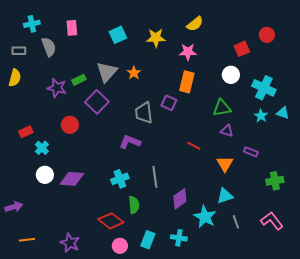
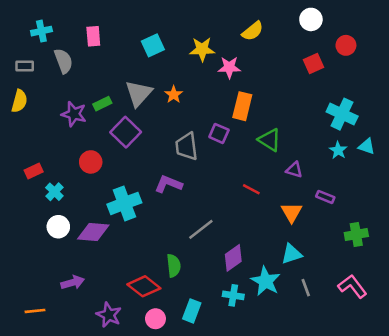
pink star: (188, 52) -> (229, 67), moved
white circle: (231, 75) -> (311, 19), moved
green triangle: (222, 108) -> (269, 140), moved, turned 42
gray line: (155, 177) -> (201, 229), turned 60
cyan cross: (120, 179) -> (124, 203), moved, size x1.4
purple arrow: (14, 207) -> (73, 282), moved
cyan cross: (179, 238) -> (233, 295), moved
purple star: (70, 243) -> (109, 315), moved

